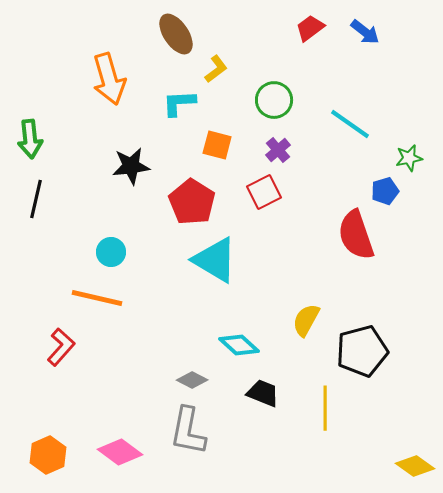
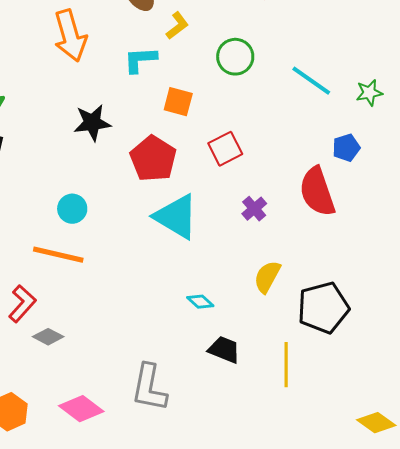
purple cross: (278, 150) -> (254, 209), moved
green star: (409, 158) -> (369, 93), moved
cyan diamond: (239, 345) -> (200, 302), size x0.7
gray diamond: (192, 380) -> (48, 337), moved

